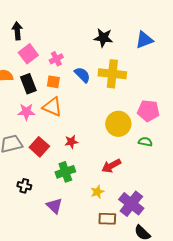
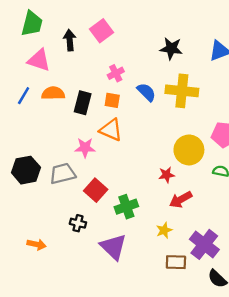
pink square: (28, 54) -> (102, 31), moved
black rectangle: (28, 84) -> (83, 103), turned 36
pink star: (26, 112) -> (85, 148), moved
red star: (71, 142) -> (166, 175), moved
red square: (39, 147) -> (96, 190), moved
purple triangle: (54, 206) -> (113, 247), size x1.4

